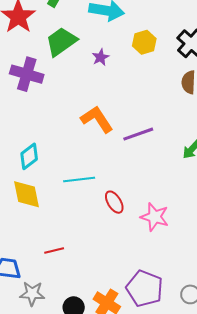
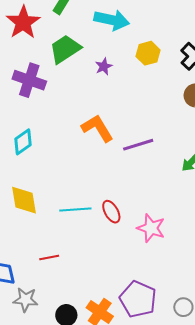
cyan diamond: (29, 156) -> (23, 142), moved
cyan line: (79, 180) -> (75, 210), moved

